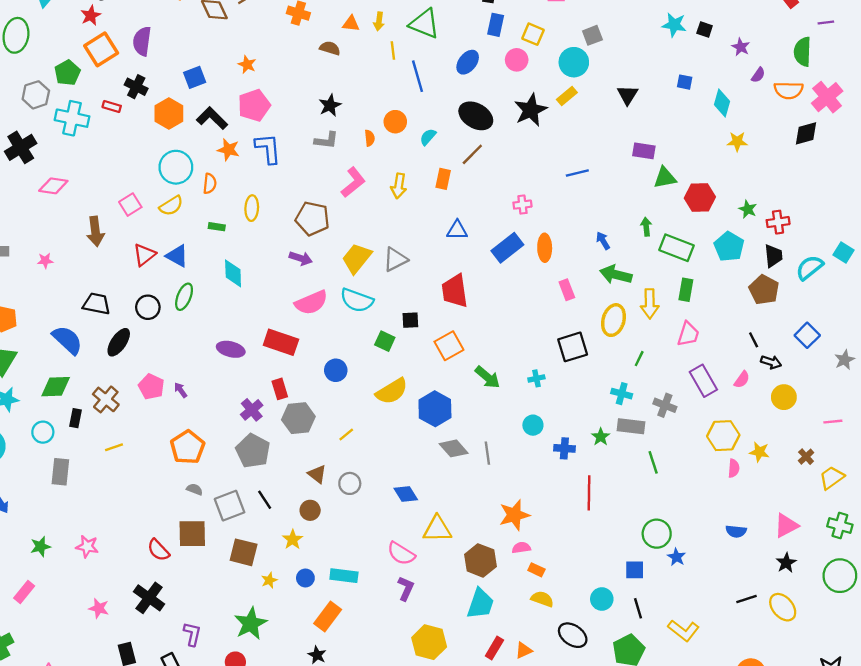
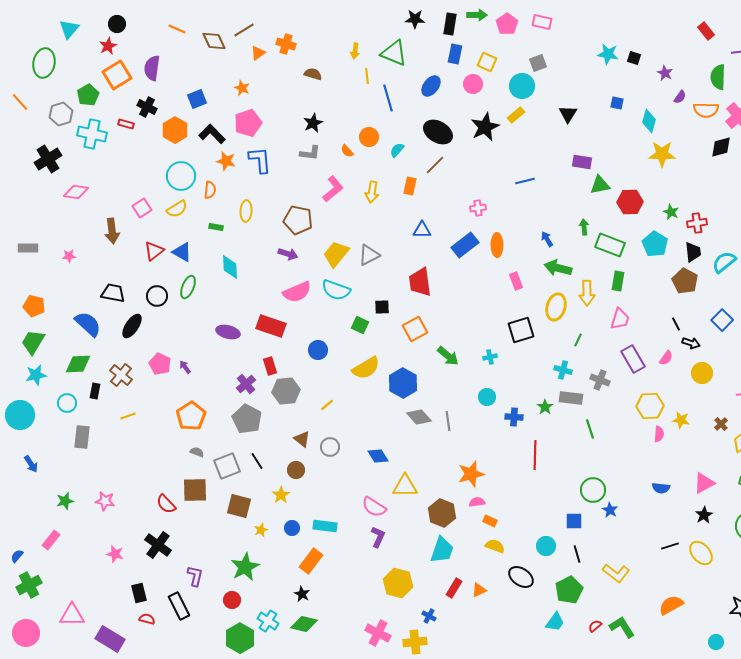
orange triangle: (351, 24) -> (258, 53), moved, turned -42
orange semicircle: (370, 138) -> (347, 151), turned 144
yellow star: (737, 142) -> (662, 154), size x1.5

